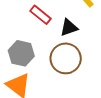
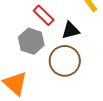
gray hexagon: (21, 53) -> (31, 41), moved

